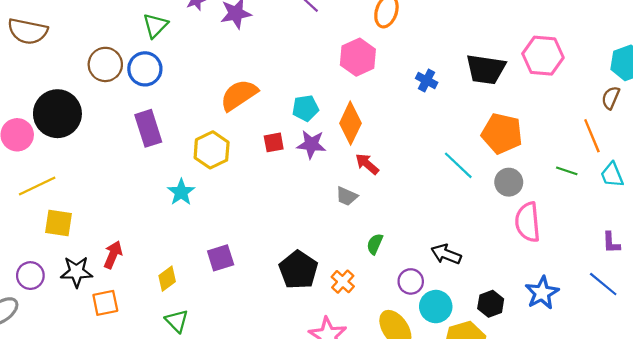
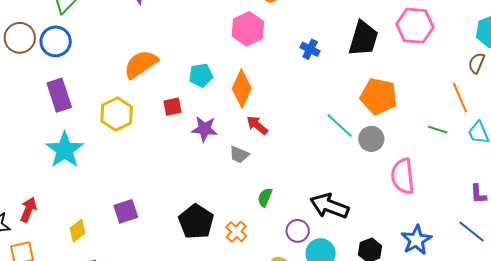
black trapezoid: (486, 69) -> (363, 39), turned -81
purple star: (311, 144) -> (204, 129), moved
gray circle: (509, 182) -> (371, 139), moved
cyan star: (181, 192) -> (65, 150), moved, size x1.5
black arrow: (446, 254) -> (329, 206), size x1.4

